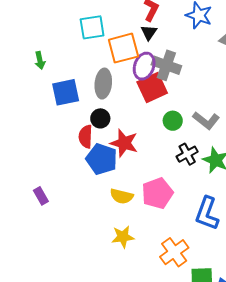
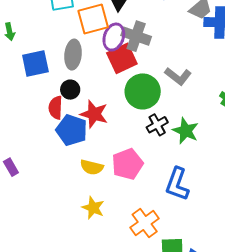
gray L-shape: (206, 120) -> (178, 76), moved
green circle: (173, 121) -> (143, 91), size x1.8
yellow star: (123, 237) -> (93, 208), turned 30

